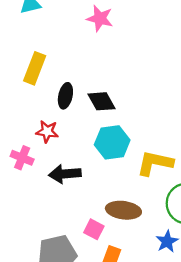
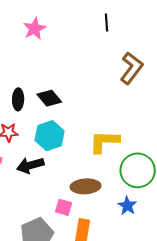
pink star: (100, 18) -> (35, 29), turned -30
cyan hexagon: (112, 142) -> (50, 136), moved

